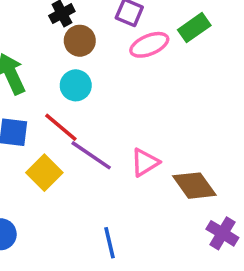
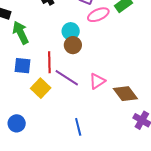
brown circle: (80, 41) -> (73, 45), moved
cyan circle: (76, 85) -> (71, 31), moved
red line: (61, 127) -> (49, 62), turned 50

